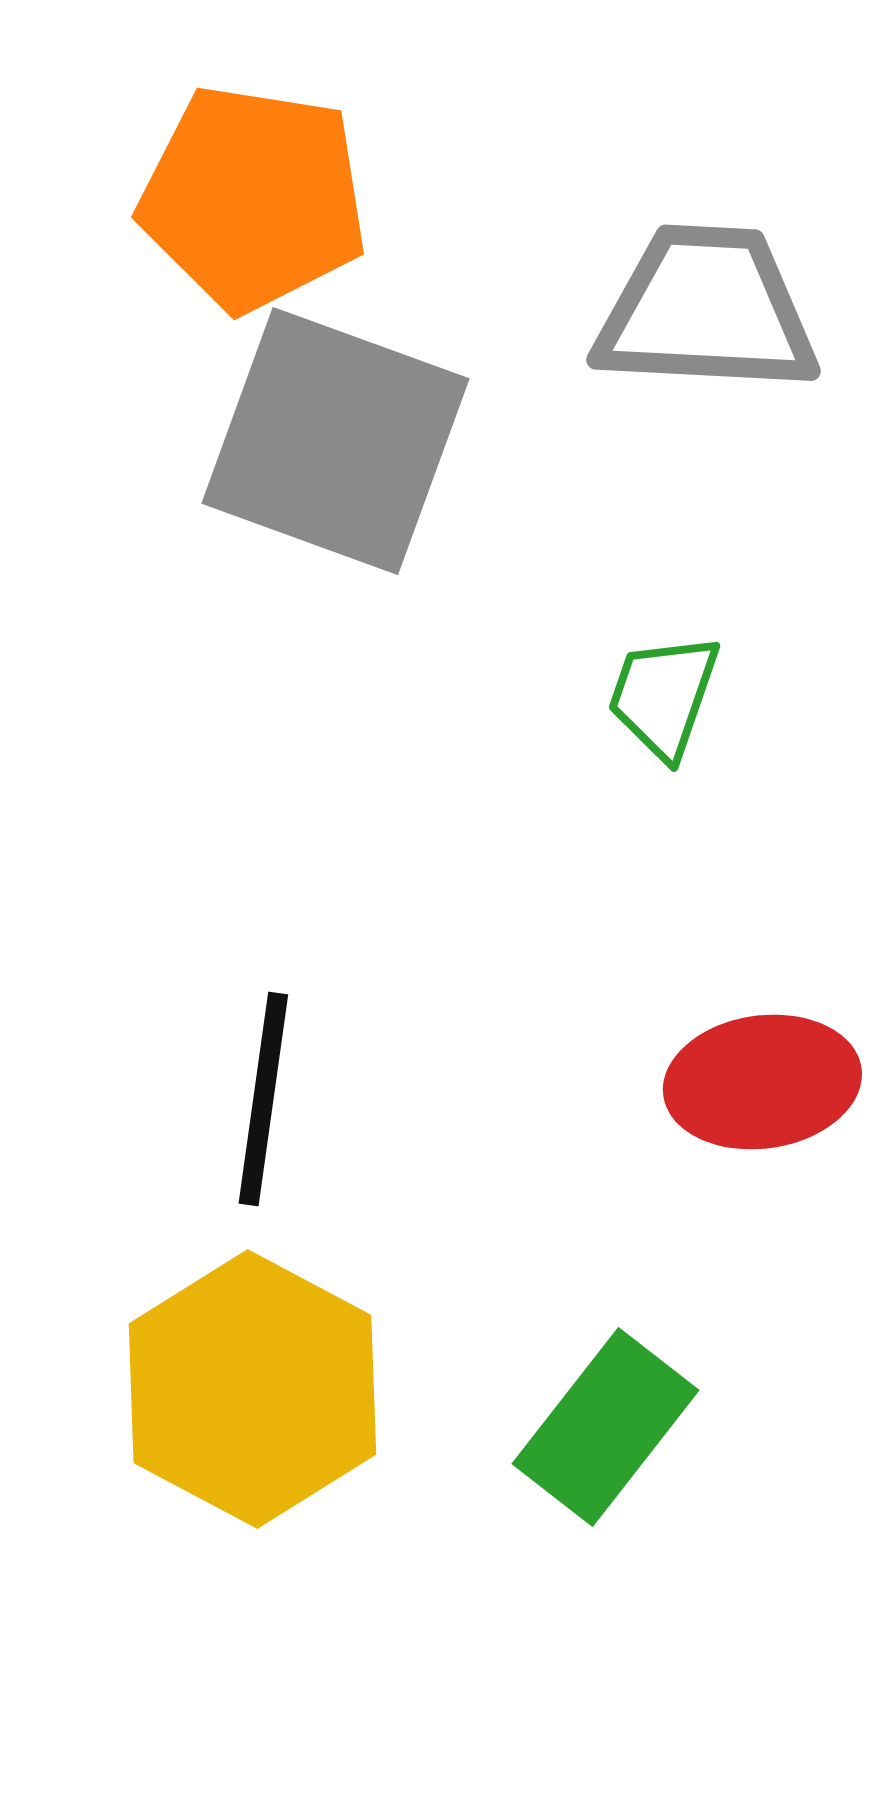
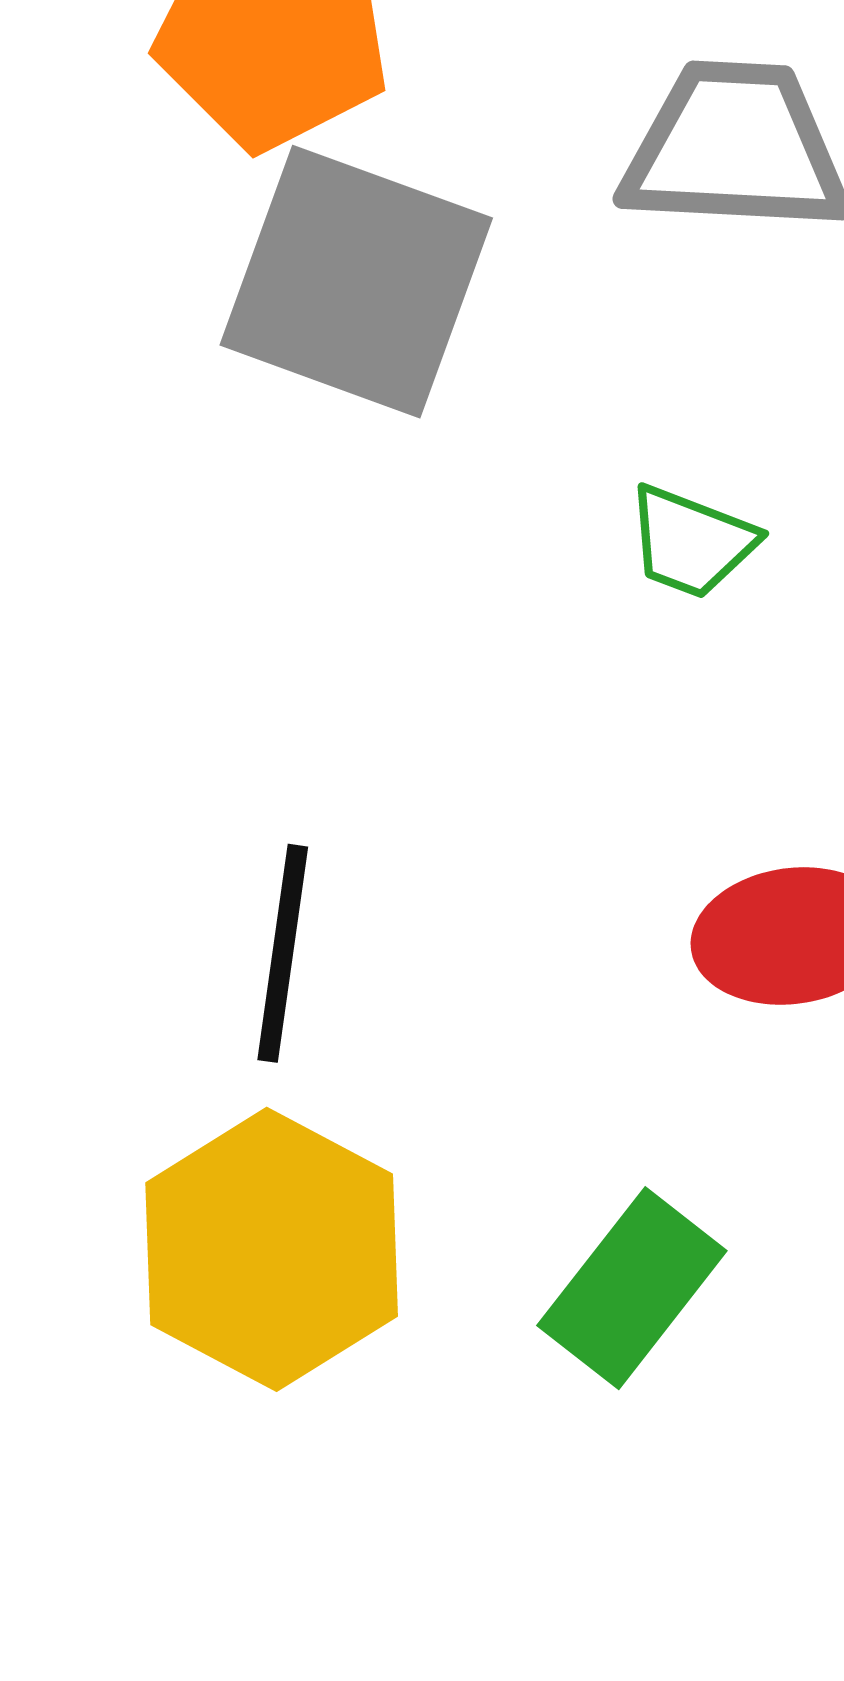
green trapezoid: (663, 696) -> (691, 542), turned -88

